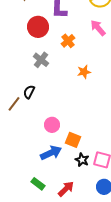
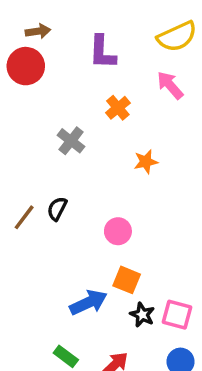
red circle: (38, 27) -> (26, 66), moved
black semicircle: (29, 92) -> (57, 209), moved
pink circle: (52, 125) -> (118, 231), moved

